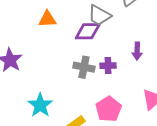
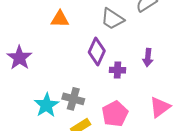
purple diamond: (88, 31) -> (97, 51), moved, turned -68
gray cross: (84, 67) -> (73, 99), moved

